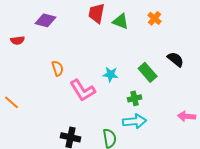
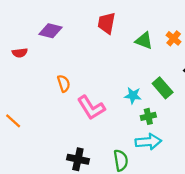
orange cross: (155, 18) -> (174, 38), moved
green triangle: (121, 21) -> (144, 41), moved
cyan star: (111, 74) -> (133, 96), moved

